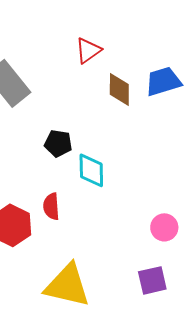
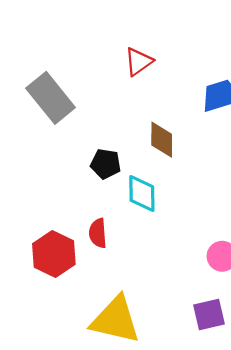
brown diamond: (119, 89) -> (162, 140), moved

